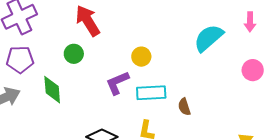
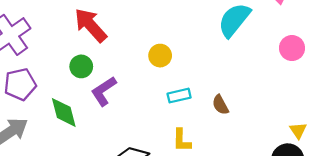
purple L-shape: (117, 83) -> (104, 91), moved
cyan rectangle: (151, 93) -> (179, 96), size x0.7

